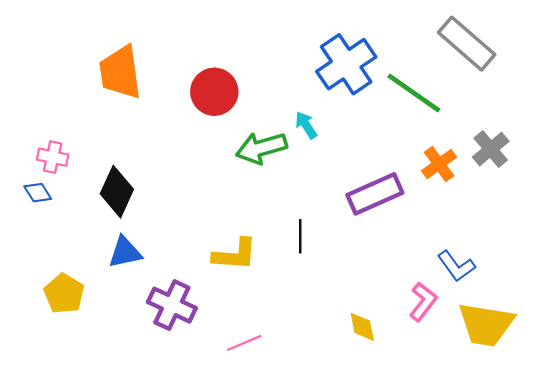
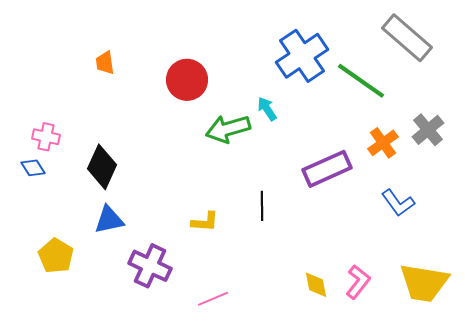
orange trapezoid: (120, 72) -> (105, 63), size x0.5
yellow L-shape: (235, 255) -> (205, 222), size x0.7
blue L-shape: (456, 266) -> (398, 203), moved
pink L-shape: (423, 302) -> (358, 282), moved

